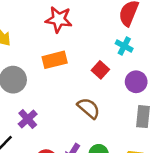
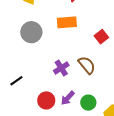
purple cross: (28, 119) -> (61, 68), moved

